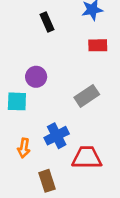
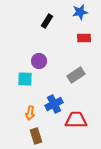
black rectangle: (47, 22) -> (47, 21), turned 56
brown rectangle: (47, 181) -> (36, 136), moved

